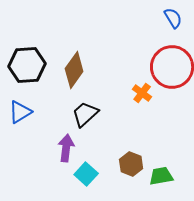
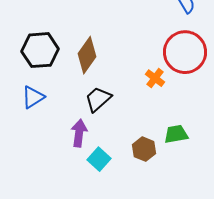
green trapezoid: (161, 176) -> (176, 134), moved

